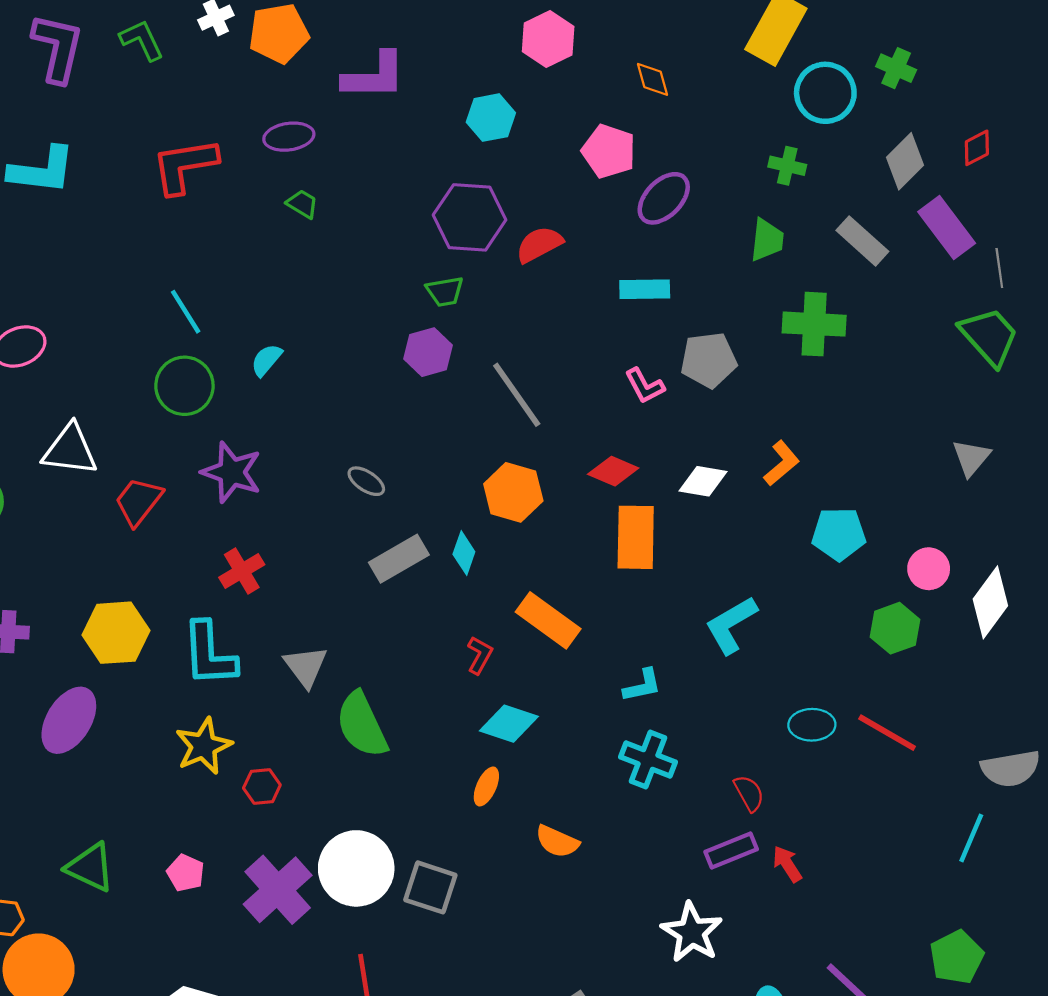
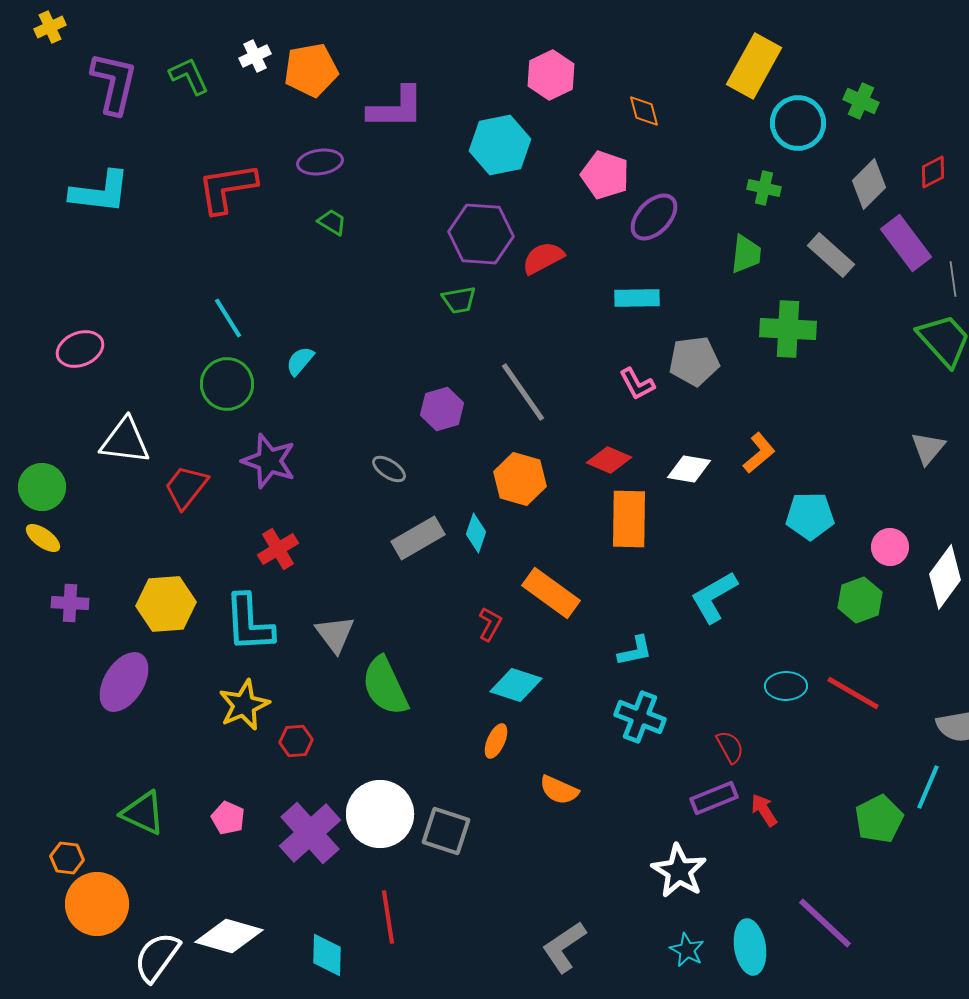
cyan hexagon: (491, 118) -> (500, 145), size x1.4
purple hexagon: (428, 352) -> (442, 409), moved
green pentagon: (957, 957) -> (879, 819), moved

